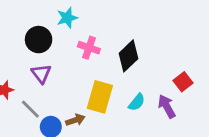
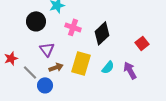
purple triangle: (41, 74) -> (47, 49), moved
red square: (183, 82) -> (142, 43), moved
brown arrow: (75, 120) -> (56, 67), moved

